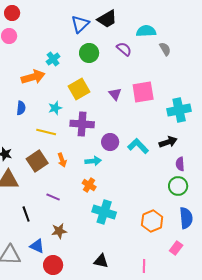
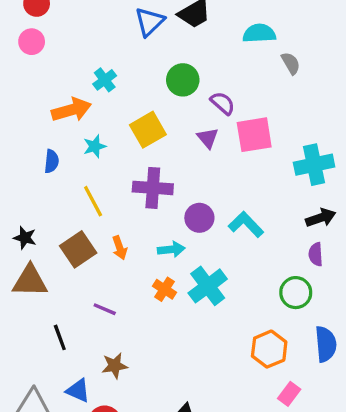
purple semicircle: (124, 49) -> (223, 103), moved
green circle: (89, 53) -> (183, 80), moved
cyan star: (55, 108) -> (95, 146), moved
yellow line: (46, 132) -> (93, 201), turned 48
black arrow: (168, 142) -> (321, 218), moved
green circle: (178, 186) -> (296, 293), moved
cyan cross: (104, 212) -> (208, 286), moved, turned 35
pink rectangle: (176, 248) -> (289, 394), moved

